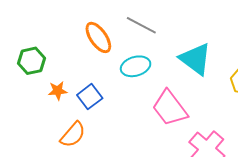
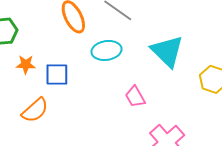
blue square: (90, 97) -> (57, 75), turned 30
pink trapezoid: (170, 108) -> (135, 97), size x0.6

